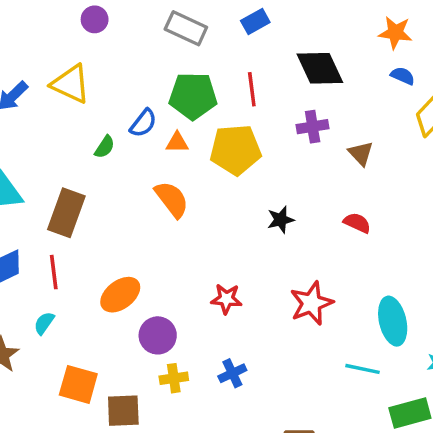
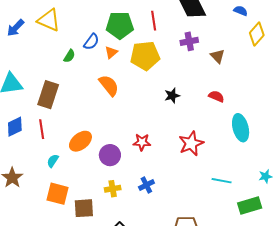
orange triangle: (177, 142) -> (111, 52), turned -40
cyan ellipse: (393, 321) -> (241, 128), moved
cyan semicircle: (44, 323) -> (53, 161), moved
purple circle: (158, 335) -> (110, 155), moved

